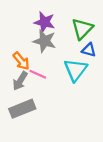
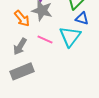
orange arrow: (21, 61) -> (22, 18), moved
pink line: (38, 74) -> (45, 39), moved

